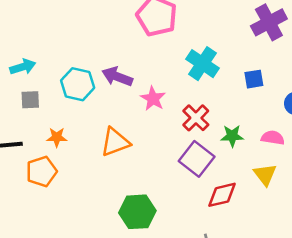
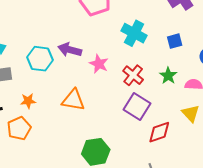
green star: (232, 136) -> (168, 76), moved, turned -30
orange triangle: (115, 142) -> (73, 100), turned 35

